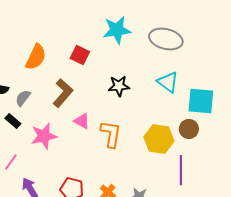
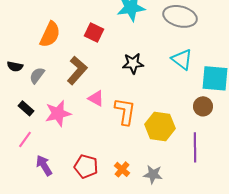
black rectangle: (13, 121) -> (26, 108), moved
yellow hexagon: (159, 139) -> (160, 126), moved

